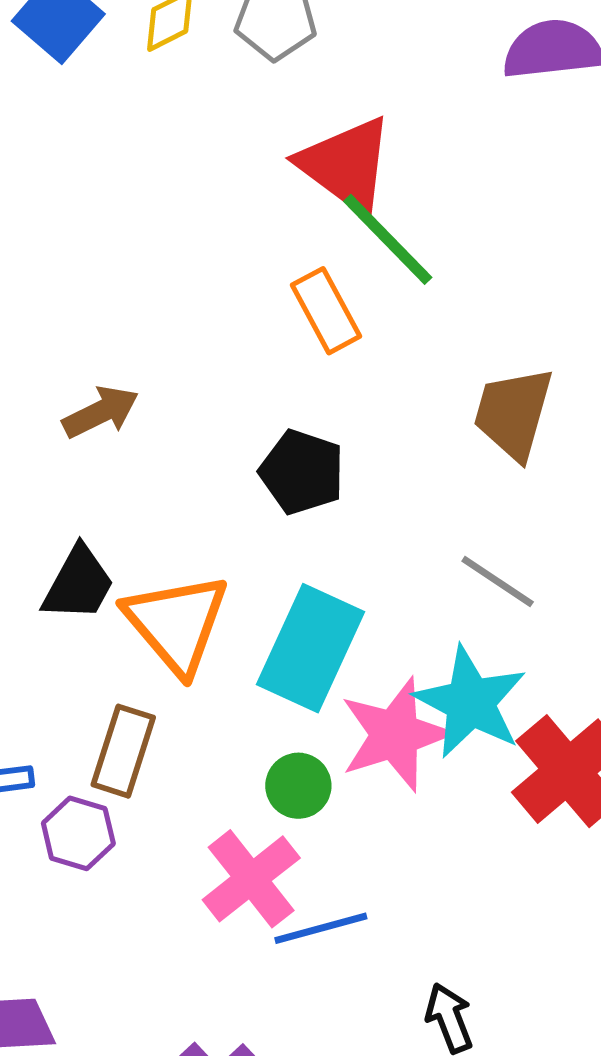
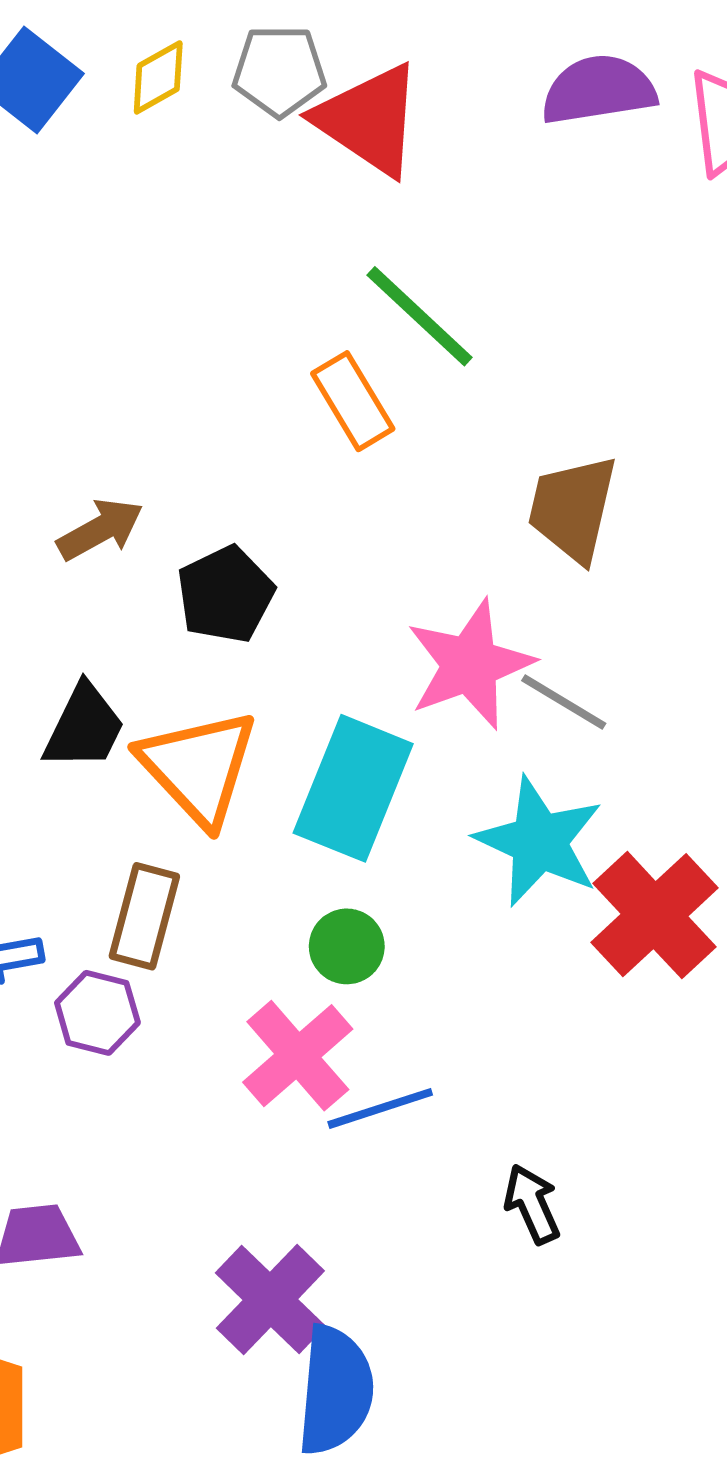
red triangle: (346, 165) -> (369, 120), moved
black pentagon: (302, 472) -> (225, 594), moved, turned 30
pink star: (395, 735) -> (470, 664), moved

